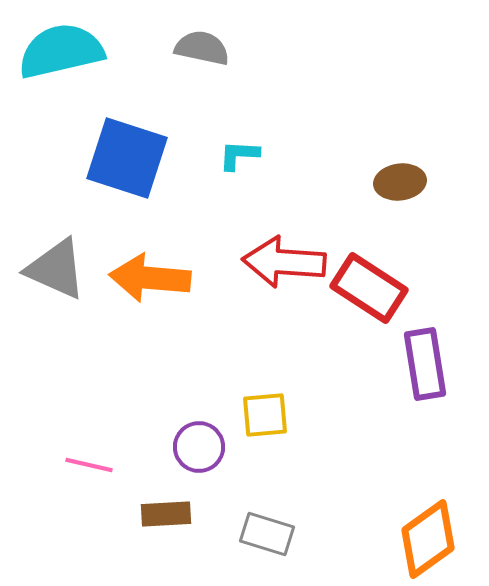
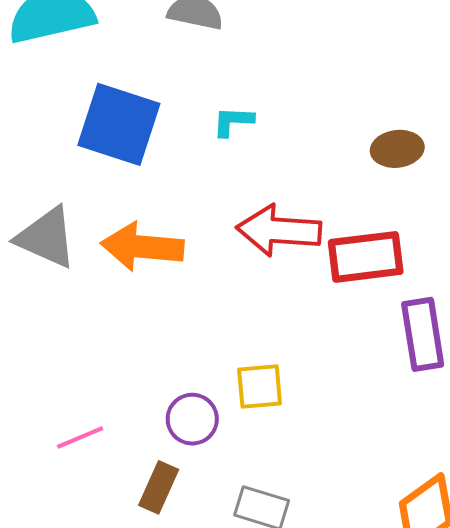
red rectangle: (369, 288) -> (366, 257), turned -40
pink line: (89, 465) -> (80, 437), turned -36
brown rectangle: (166, 514) -> (159, 487), turned -63

